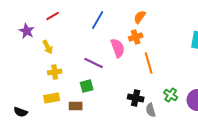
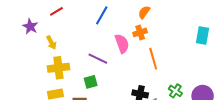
yellow cross: (55, 72) -> (58, 68), size x1.5

